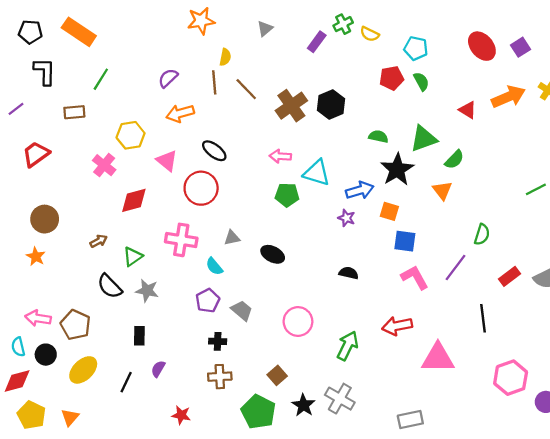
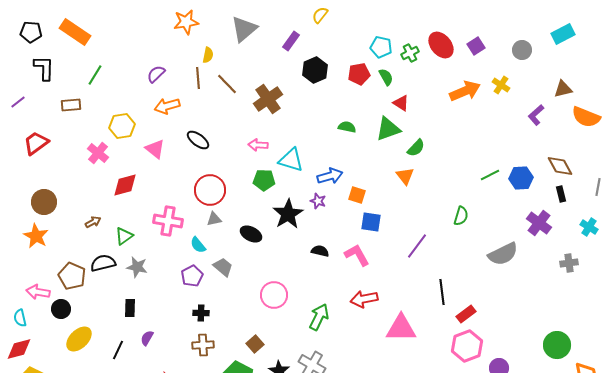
green cross: (343, 24) -> (410, 53), moved
gray triangle: (265, 28) -> (244, 29), size x1.8
yellow semicircle: (370, 34) -> (320, 15), moved, turned 102
black hexagon: (331, 104) -> (315, 70), moved
red triangle: (468, 110) -> (401, 103), moved
black star: (397, 169) -> (288, 214), moved
red circle: (201, 188) -> (210, 190), moved
green semicircle: (482, 234) -> (461, 216), moved
orange star: (36, 256) -> (36, 236), size x1.4
red rectangle: (509, 276) -> (466, 314), moved
pink L-shape: (415, 277) -> (357, 255), moved
black semicircle: (110, 286) -> (103, 263), turned 120
gray trapezoid: (242, 310) -> (223, 267), moved
brown pentagon: (75, 325) -> (72, 276), moved
black circle: (46, 355) -> (61, 309), moved

